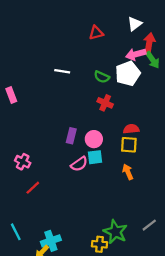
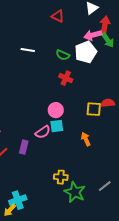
red triangle: (96, 33) -> (58, 16), turned 40
red semicircle: (131, 129) -> (108, 103), moved
purple rectangle: (71, 136) -> (24, 147), moved
yellow square: (129, 145) -> (94, 109), moved
yellow cross: (100, 244) -> (61, 177), moved

